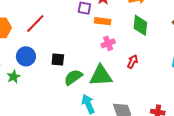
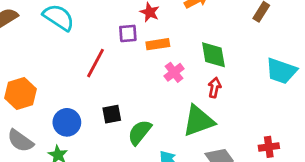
red line: (35, 23) -> (96, 63), moved
green diamond: (140, 25) -> (213, 55), moved
green triangle: (101, 76) -> (198, 121), moved

